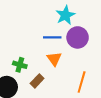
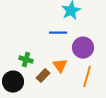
purple circle: (78, 37) -> (83, 48), moved
orange triangle: (54, 59) -> (60, 66), moved

